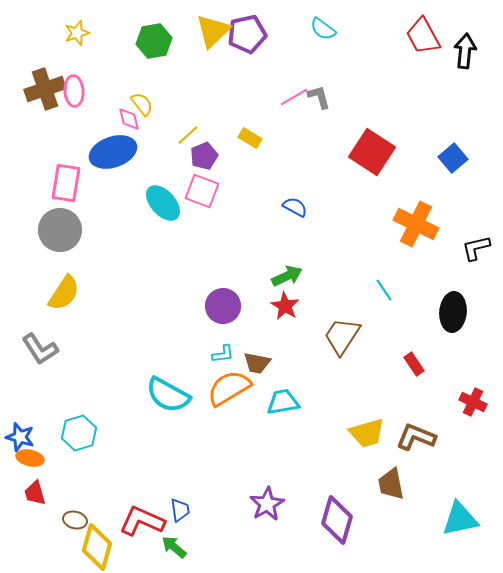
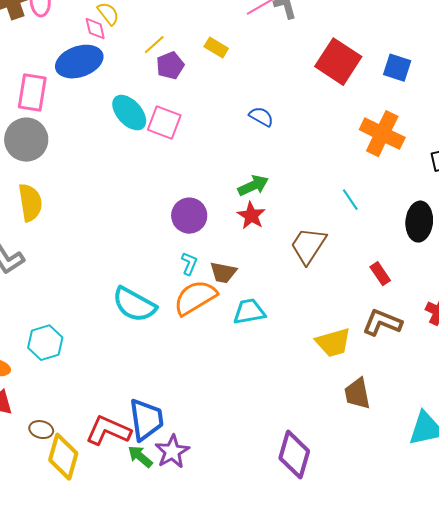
blue square: (453, 158) -> (397, 68), moved, turned -32
pink square: (202, 191) -> (164, 123), moved
yellow semicircle: (64, 293) -> (30, 203), turned -42
cyan L-shape: (223, 354) -> (189, 264), turned -60
brown L-shape: (416, 437) -> (382, 323), moved
purple star: (267, 504) -> (172, 452), moved
blue trapezoid: (180, 510) -> (146, 420), size x1.8
purple diamond: (337, 520) -> (294, 455), moved

